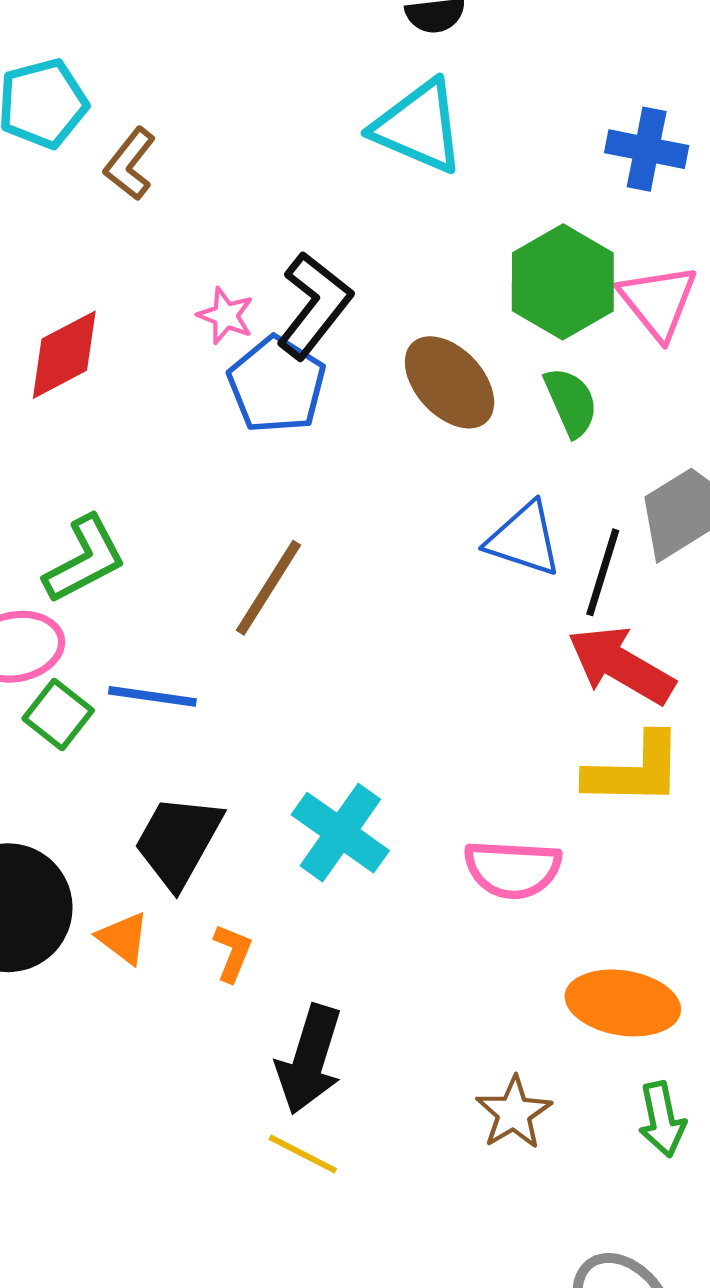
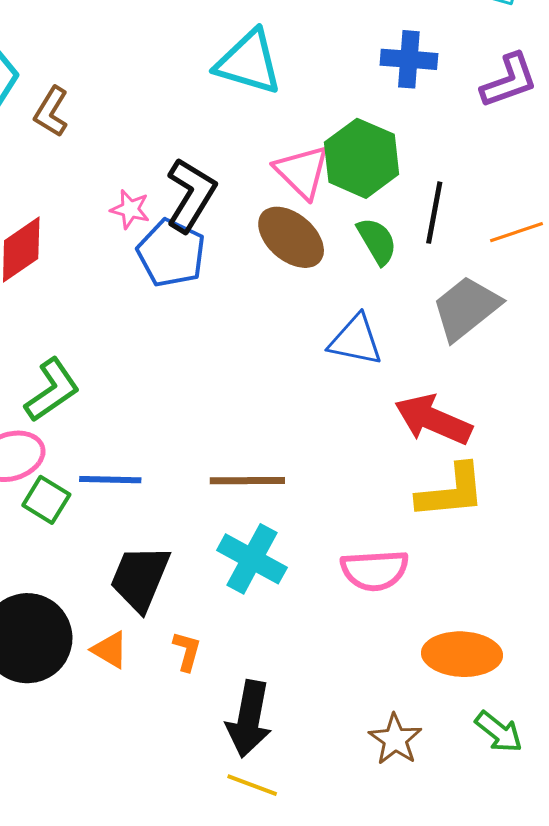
pink triangle: (658, 302) -> (302, 172), moved
black line: (603, 572) -> (434, 213), moved
brown line: (268, 588) -> (247, 481), moved, turned 64
green arrow: (662, 1119) -> (499, 732), turned -33

